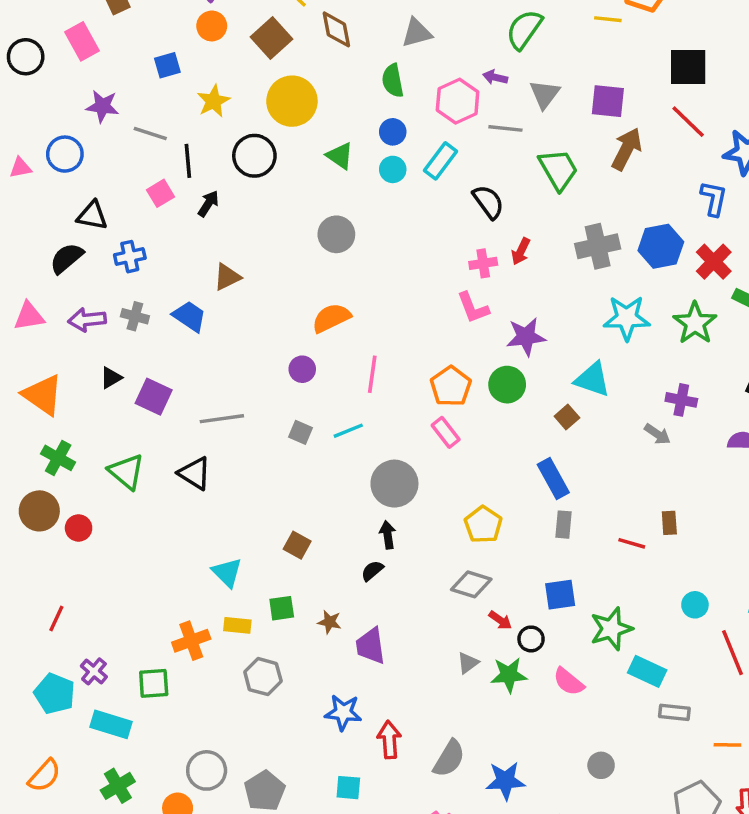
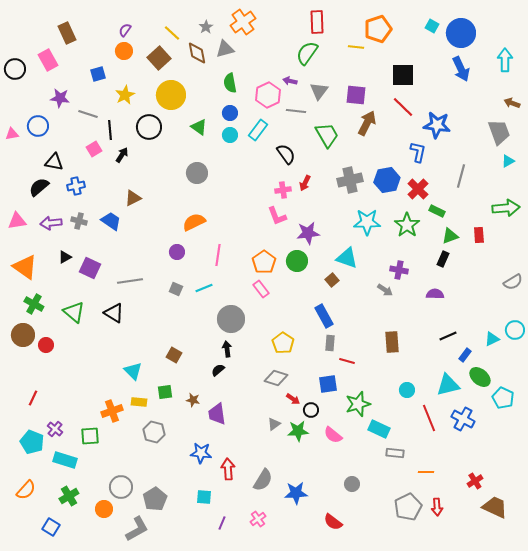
gray triangle: (417, 33) -> (225, 49), moved
brown rectangle: (669, 523) -> (392, 342), size x1.5
red line: (632, 543) -> (347, 361), moved

